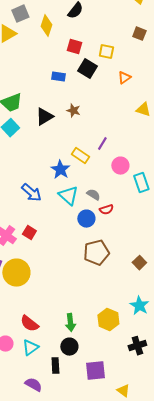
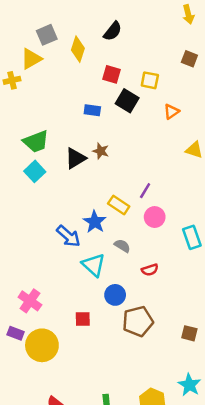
brown star: (73, 111) -> (101, 151), moved
pink circle: (120, 166) -> (155, 217), moved
blue arrow: (31, 193) -> (68, 236), moved
gray semicircle: (93, 195) -> (122, 246), moved
cyan triangle: (68, 196) -> (94, 265), moved
blue circle: (86, 219) -> (115, 295), moved
red square: (29, 233) -> (83, 319), moved, turned -32
brown square: (139, 263) -> (189, 333), turned -32

